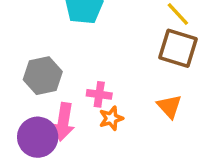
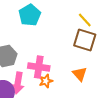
pink cross: (99, 94) -> (39, 67), size x1.5

